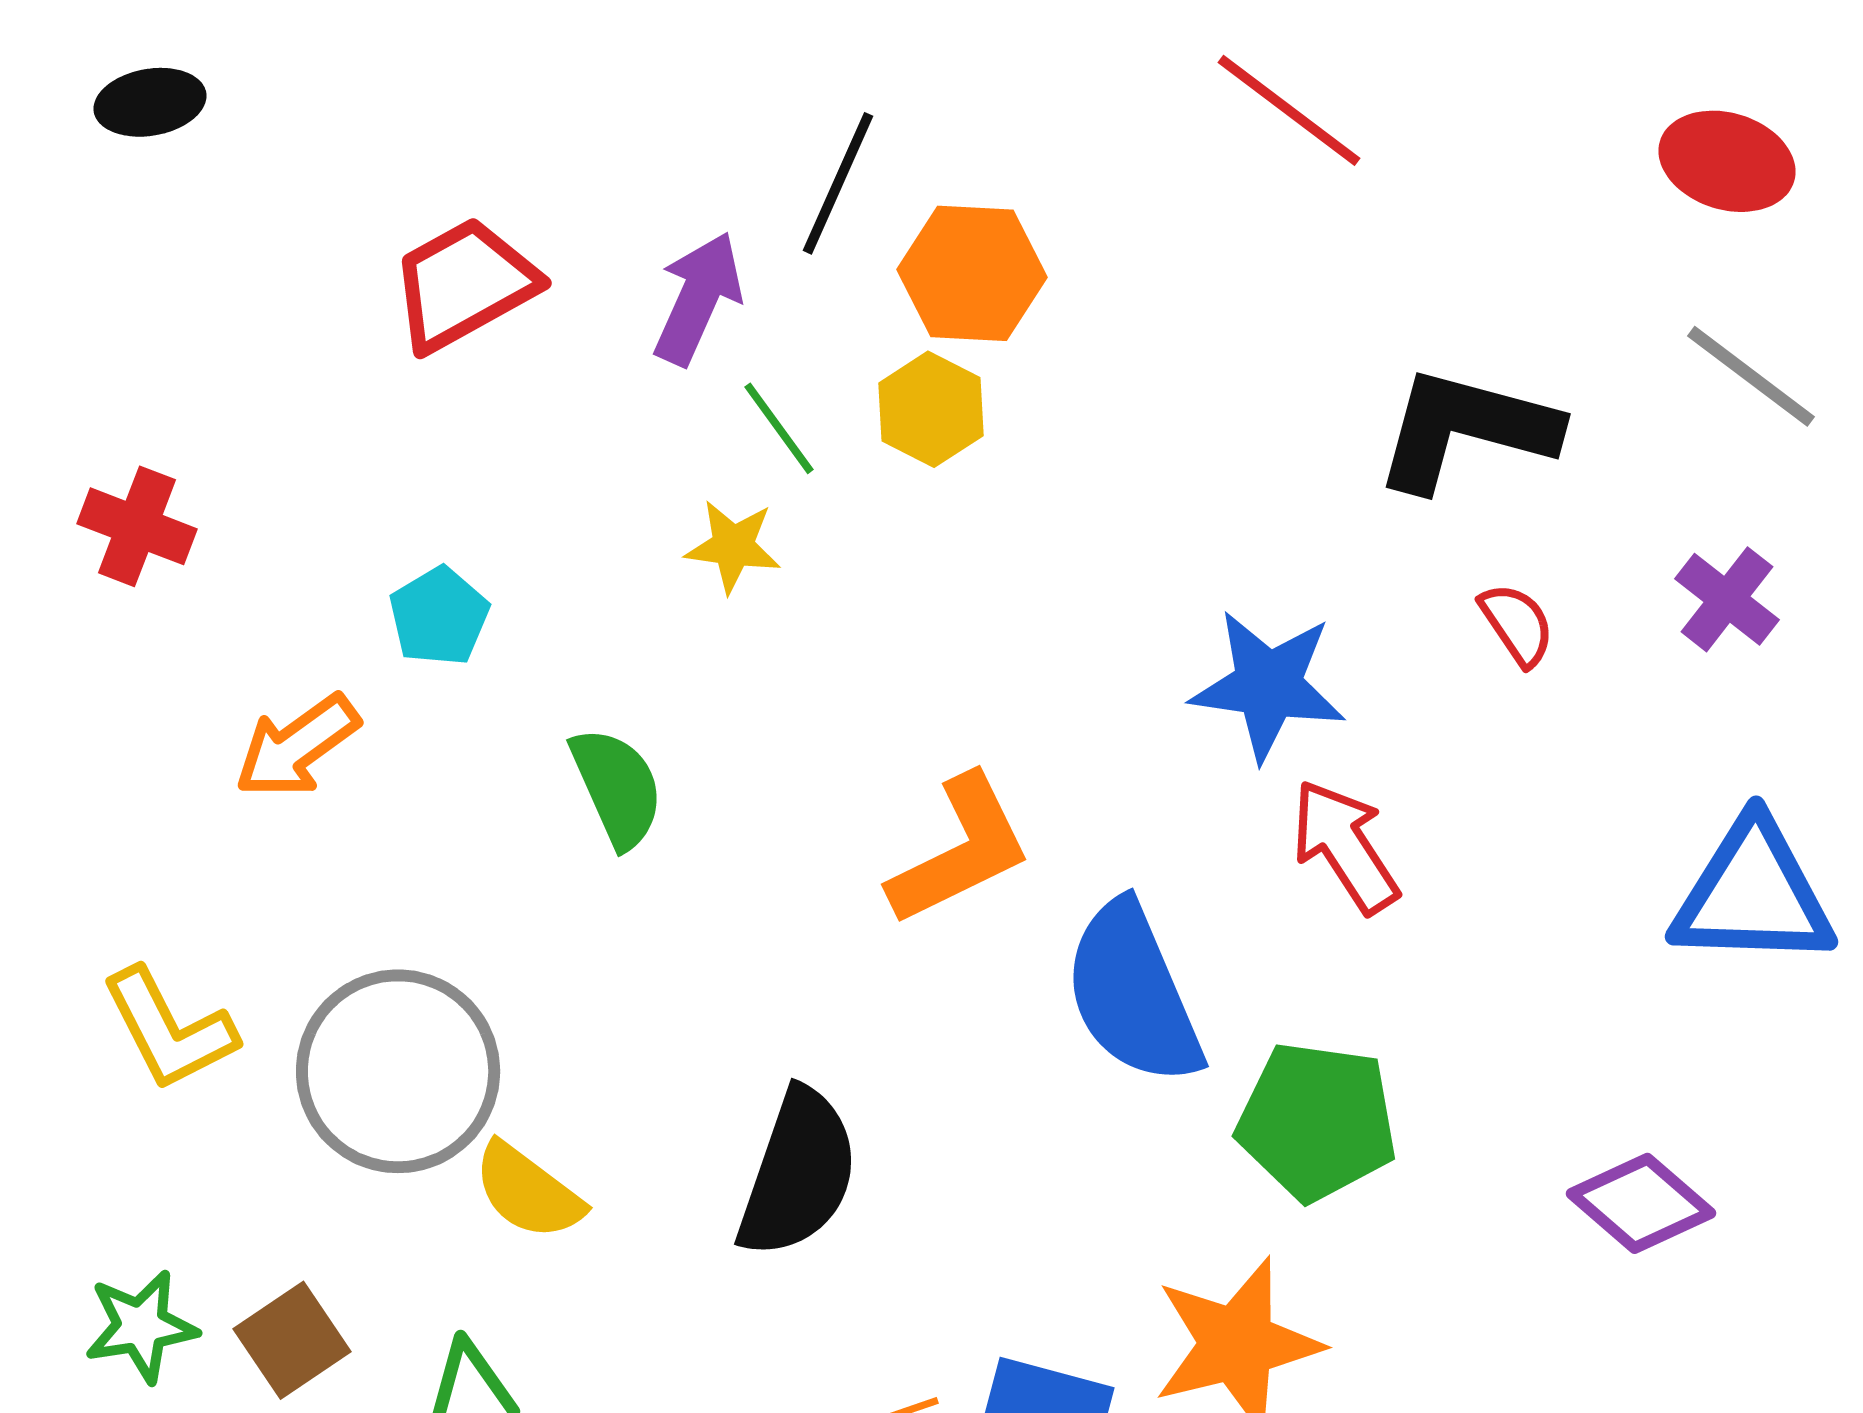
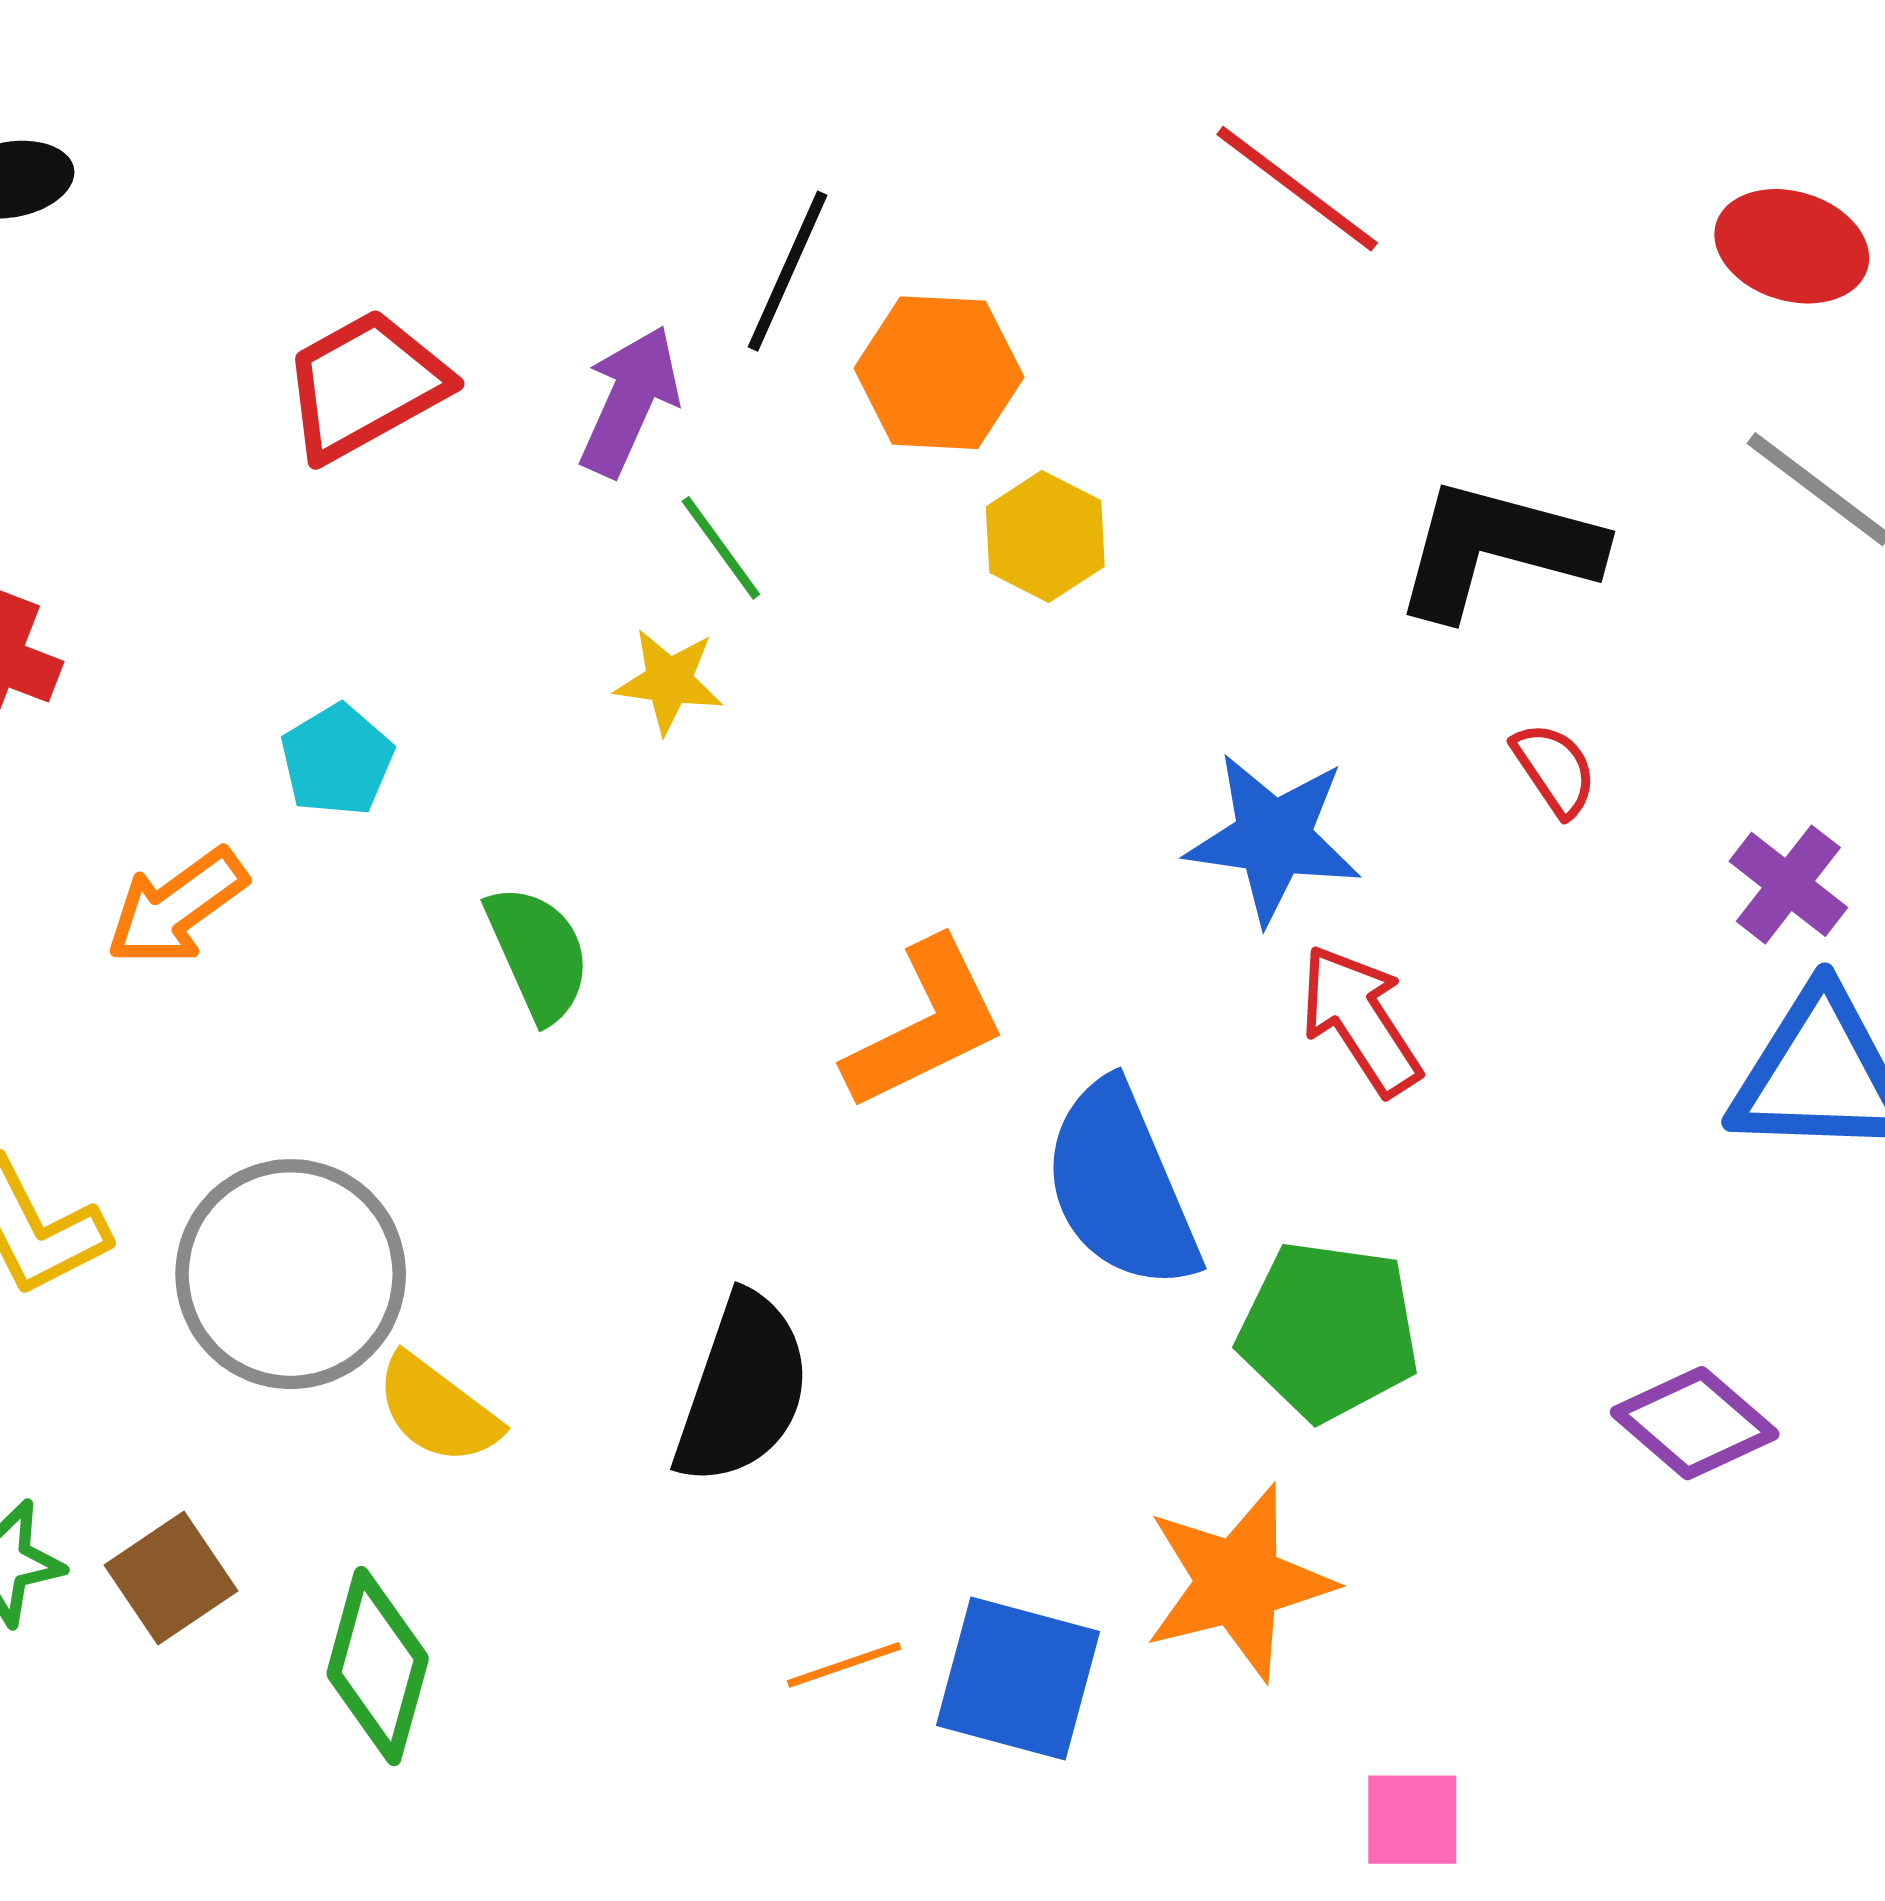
yellow hexagon: (931, 409) -> (1045, 537), moved
purple cross: (1727, 599) -> (1788, 884), moved

